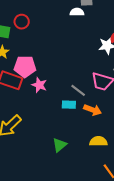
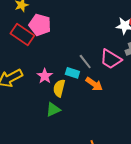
pink star: (39, 85) -> (45, 76), moved
yellow semicircle: (98, 141) -> (59, 88), moved, turned -90

